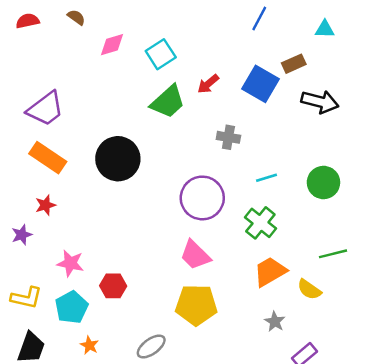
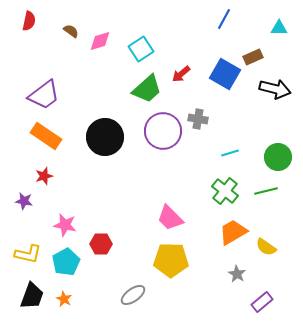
brown semicircle: (76, 17) -> (71, 31), moved
red semicircle: (28, 21) -> (29, 21), turned 114
purple circle: (202, 198) -> (163, 131), moved
purple star: (22, 235) -> (24, 201), turned 30
green line: (333, 254) -> (266, 191), moved
orange star: (89, 345) -> (64, 299), moved

